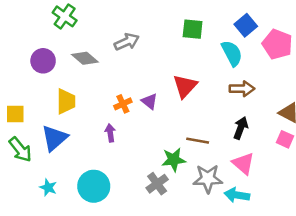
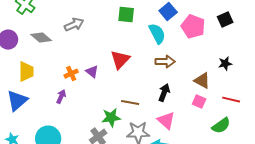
purple arrow: (110, 133) -> (61, 97), turned 32

